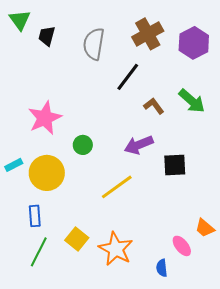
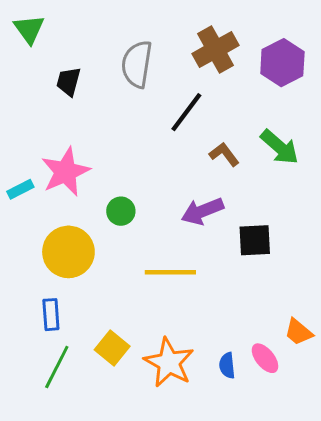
black trapezoid: (47, 36) -> (68, 82), moved
cyan rectangle: (14, 165) -> (20, 189), moved
yellow line: (117, 187) -> (170, 272), turned 36
blue semicircle: (162, 268) -> (227, 365), moved

